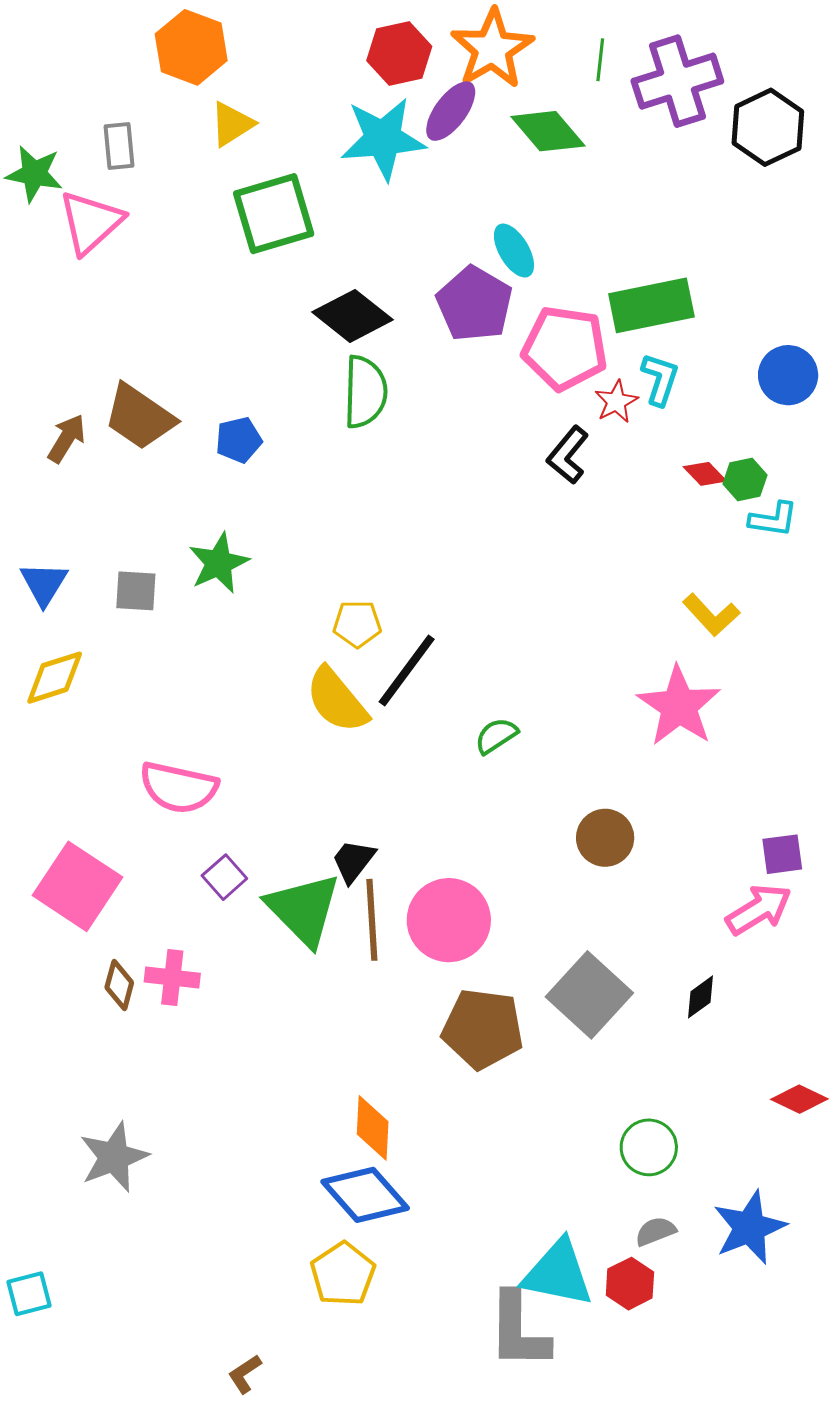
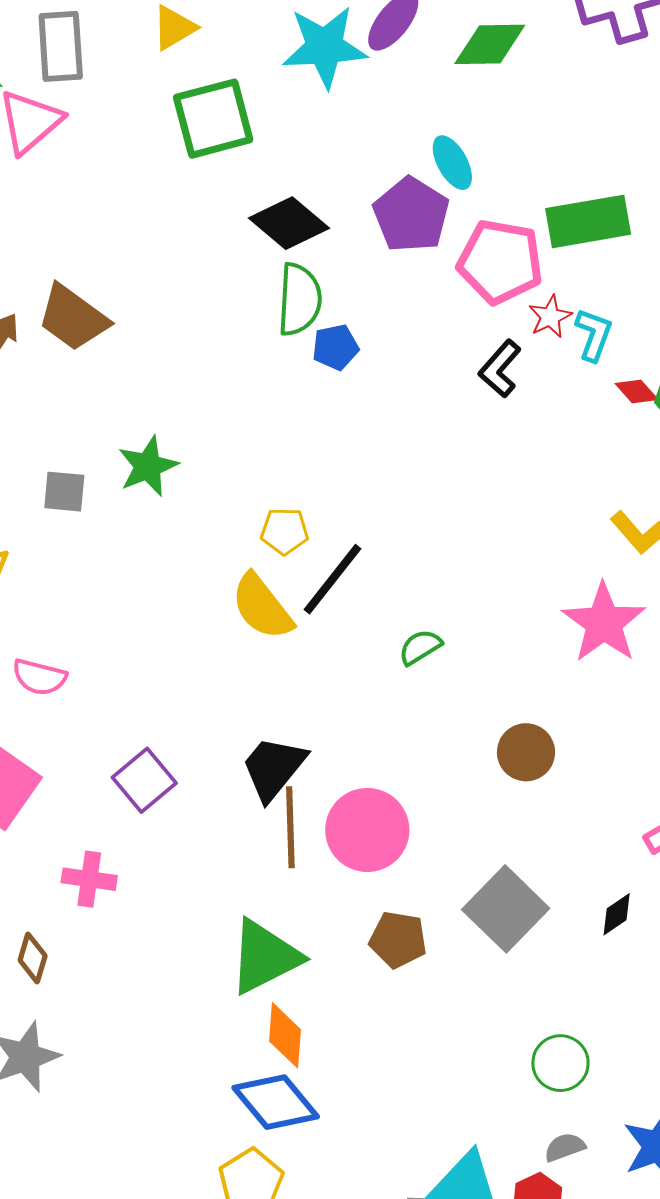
green diamond: (548, 131) -> (490, 44), turned -52
gray rectangle: (119, 146) -> (61, 46), size x1.5
cyan L-shape: (660, 379) -> (594, 335), moved
blue pentagon: (239, 440) -> (335, 347), moved
pink semicircle: (179, 787) -> (39, 677), moved, size x0.7
black trapezoid: (353, 861) -> (274, 768), size x1.5
purple square: (224, 877) -> (144, 780), size x1.4
green triangle: (304, 909) -> (265, 957), moved, turned 46
brown diamond: (119, 985) -> (33, 958), moved
brown pentagon: (483, 1029) -> (398, 940), size x0.7

